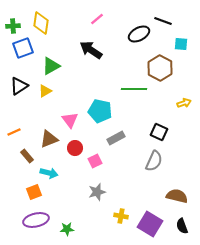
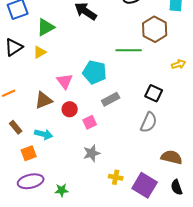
brown rectangle: (27, 156) -> (16, 127), moved

